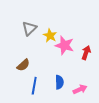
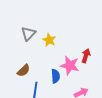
pink star: (64, 45) -> (70, 65), moved
blue semicircle: (59, 82) -> (56, 76), moved

